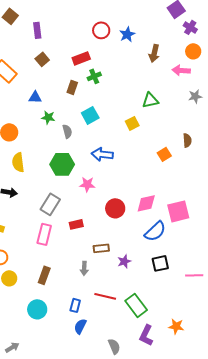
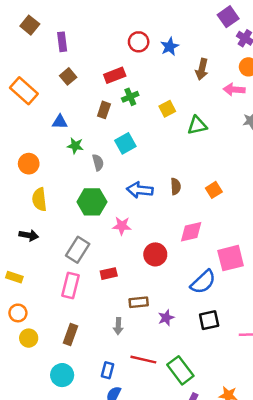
yellow square: (132, 123) -> (167, 109), moved
brown semicircle: (187, 140) -> (176, 186), moved
pink diamond: (146, 203) -> (191, 232), moved

